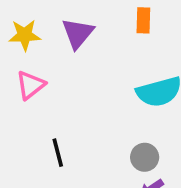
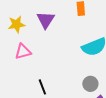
pink triangle: (31, 85) -> (23, 52), turned 30

